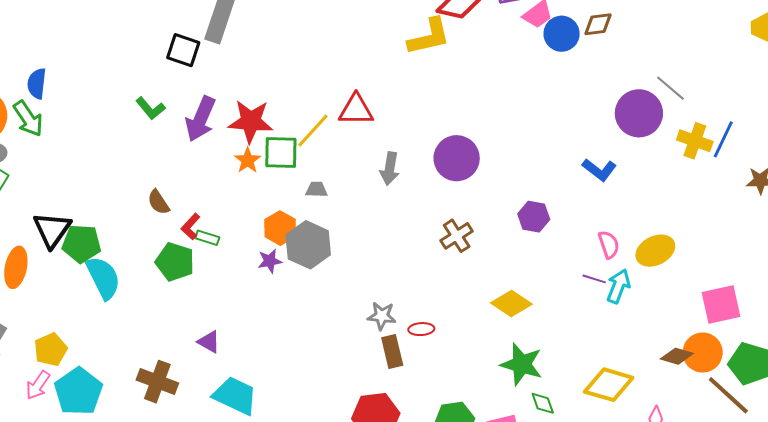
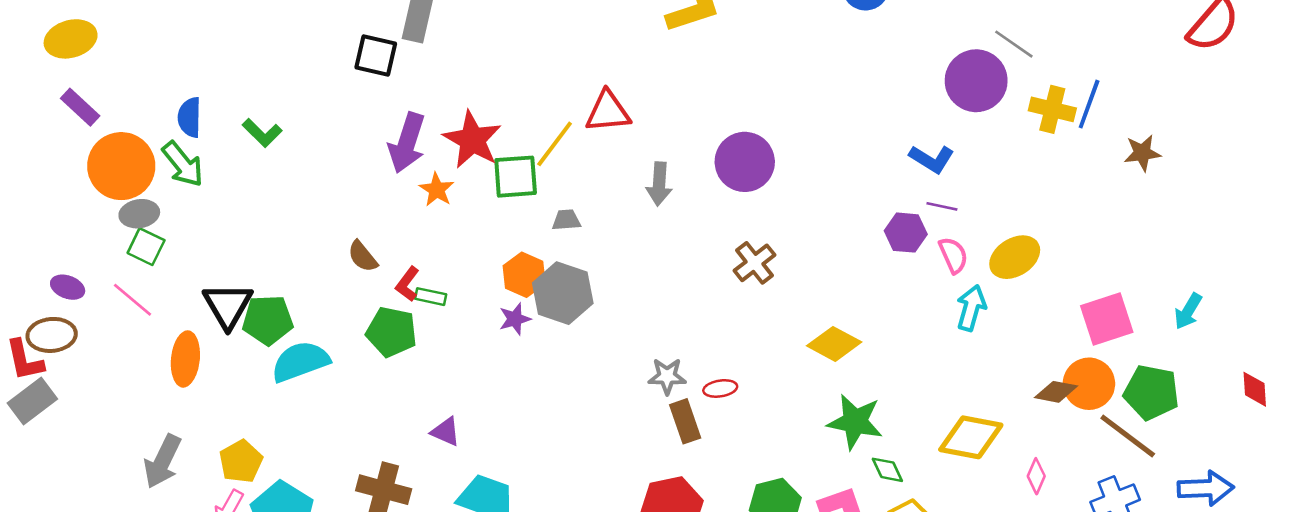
green L-shape: (150, 108) -> (262, 133), moved
red star: (251, 121) -> (472, 140), turned 30
orange star: (248, 160) -> (437, 190), moved
purple hexagon: (534, 217) -> (906, 233), moved
cyan semicircle: (103, 278) -> (300, 361), turned -78
purple line: (594, 279) -> (942, 206), moved

